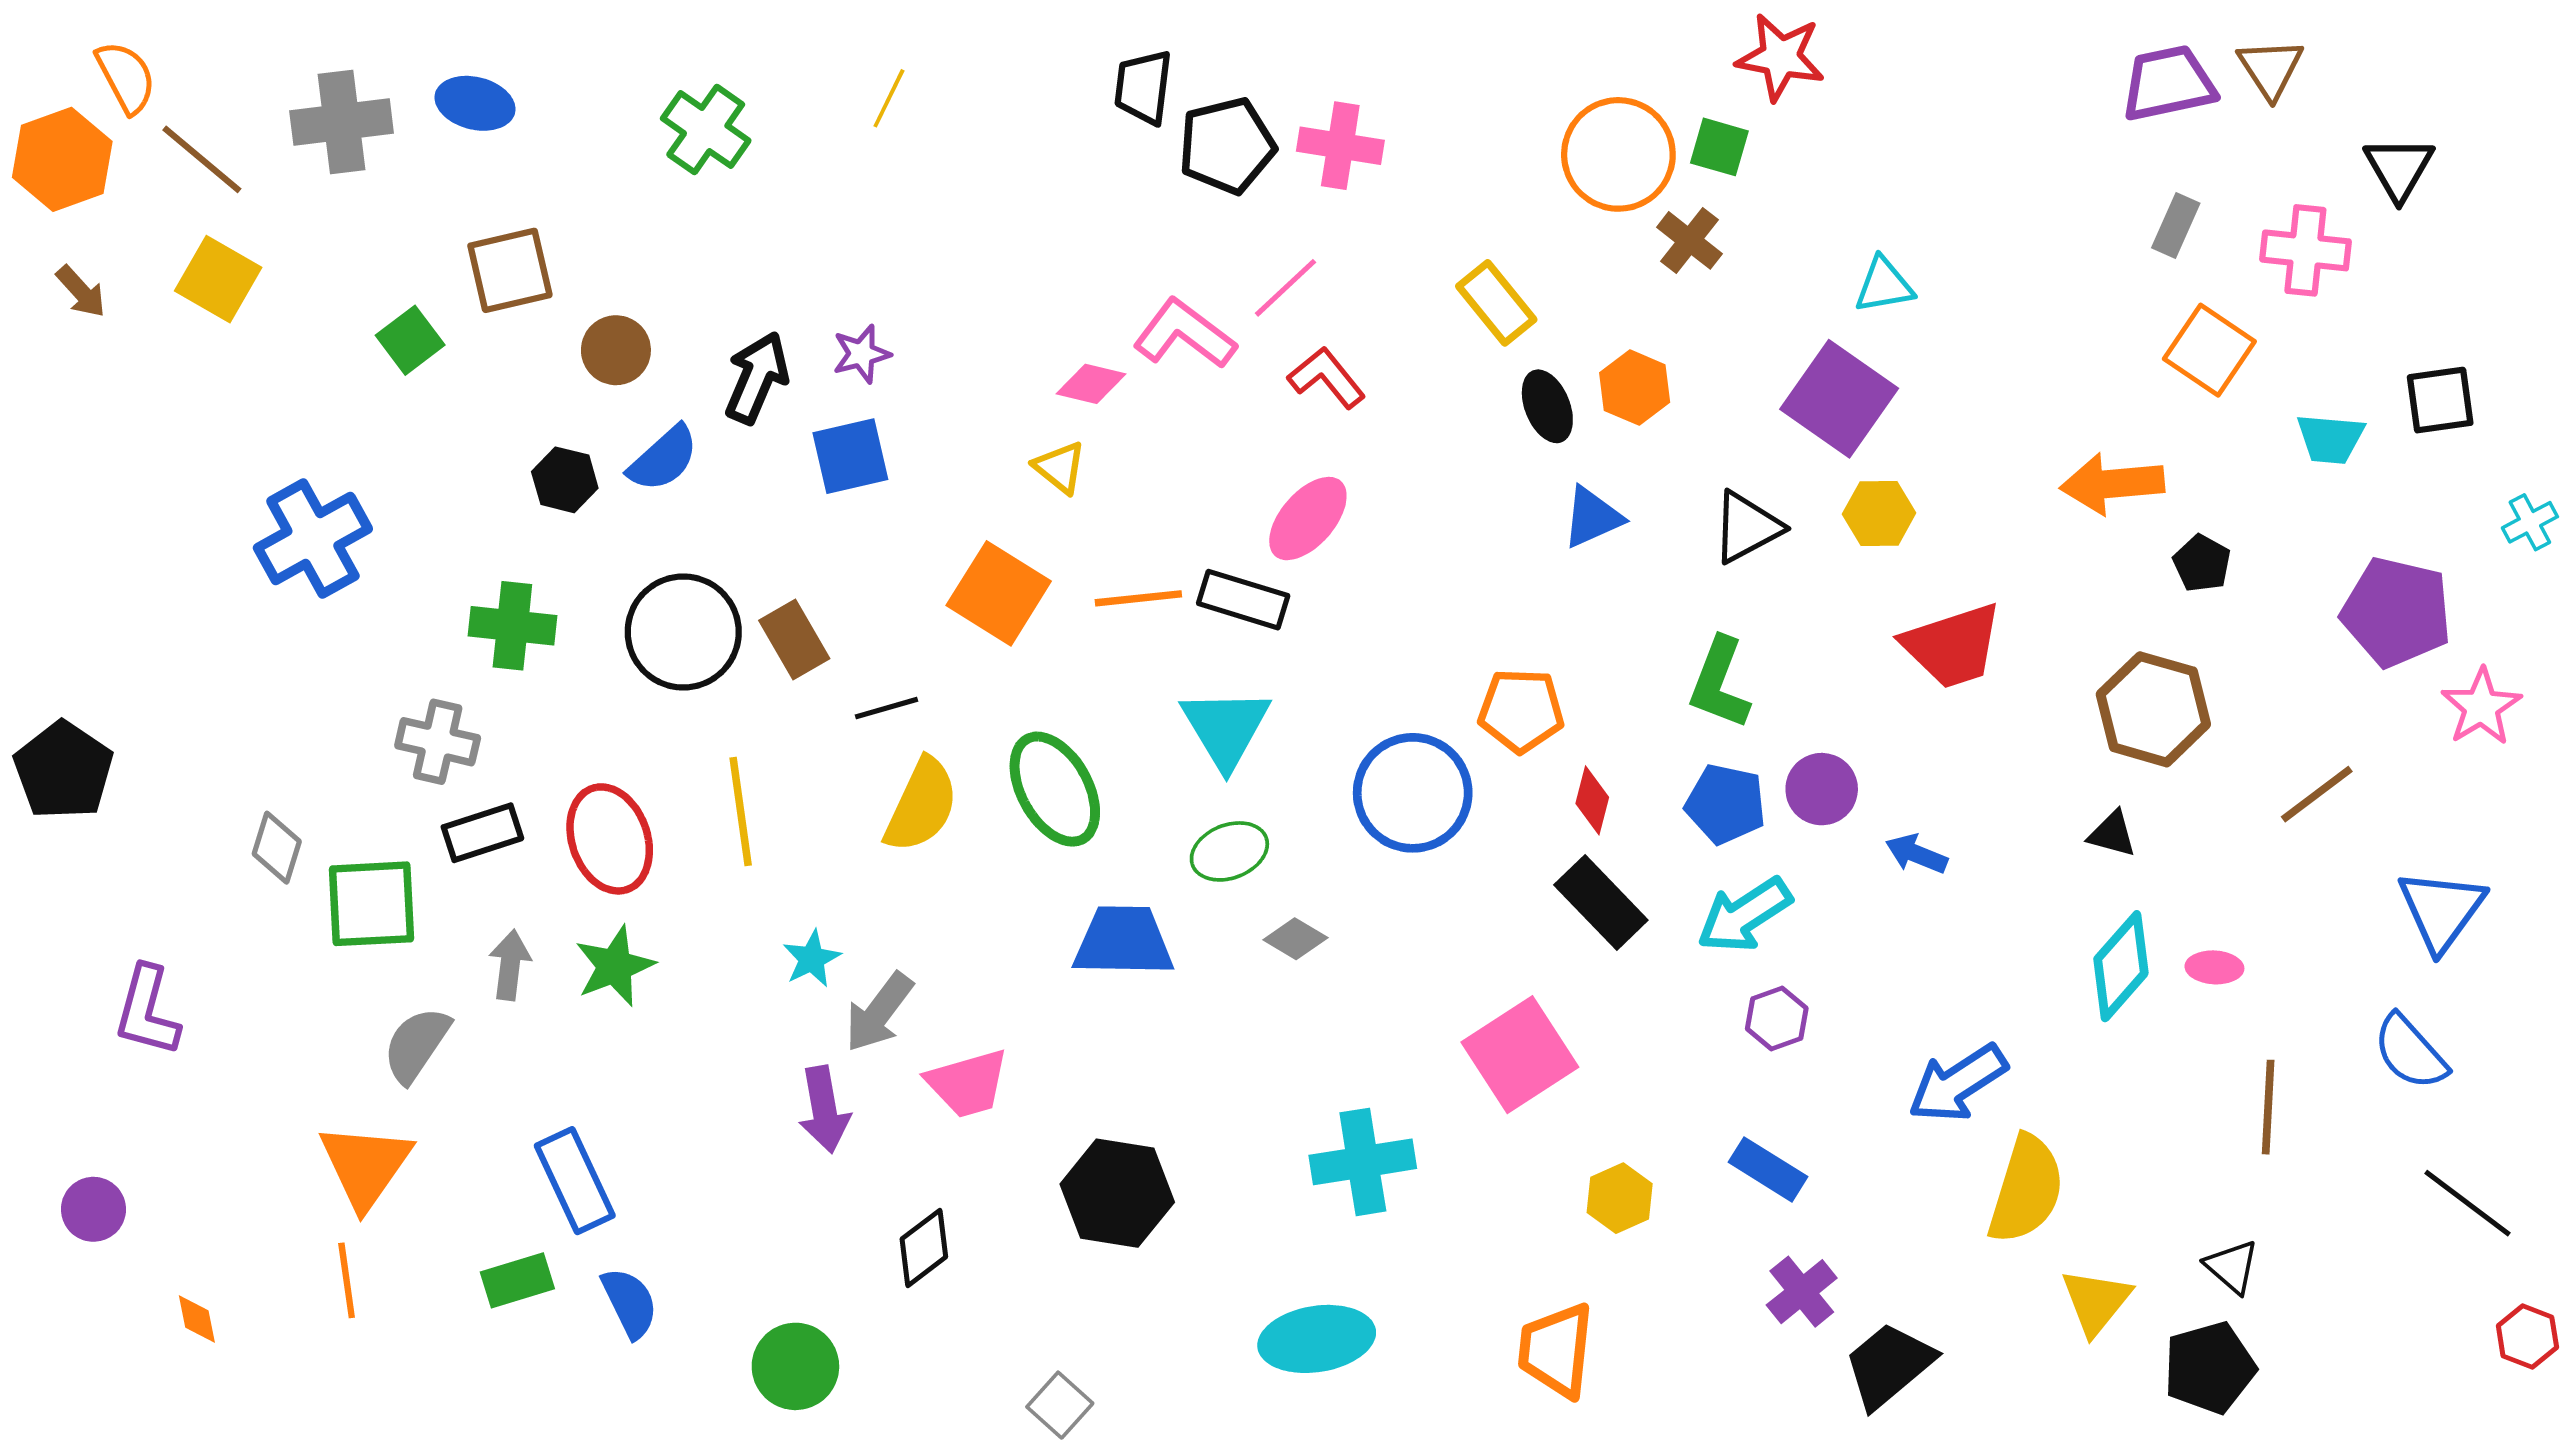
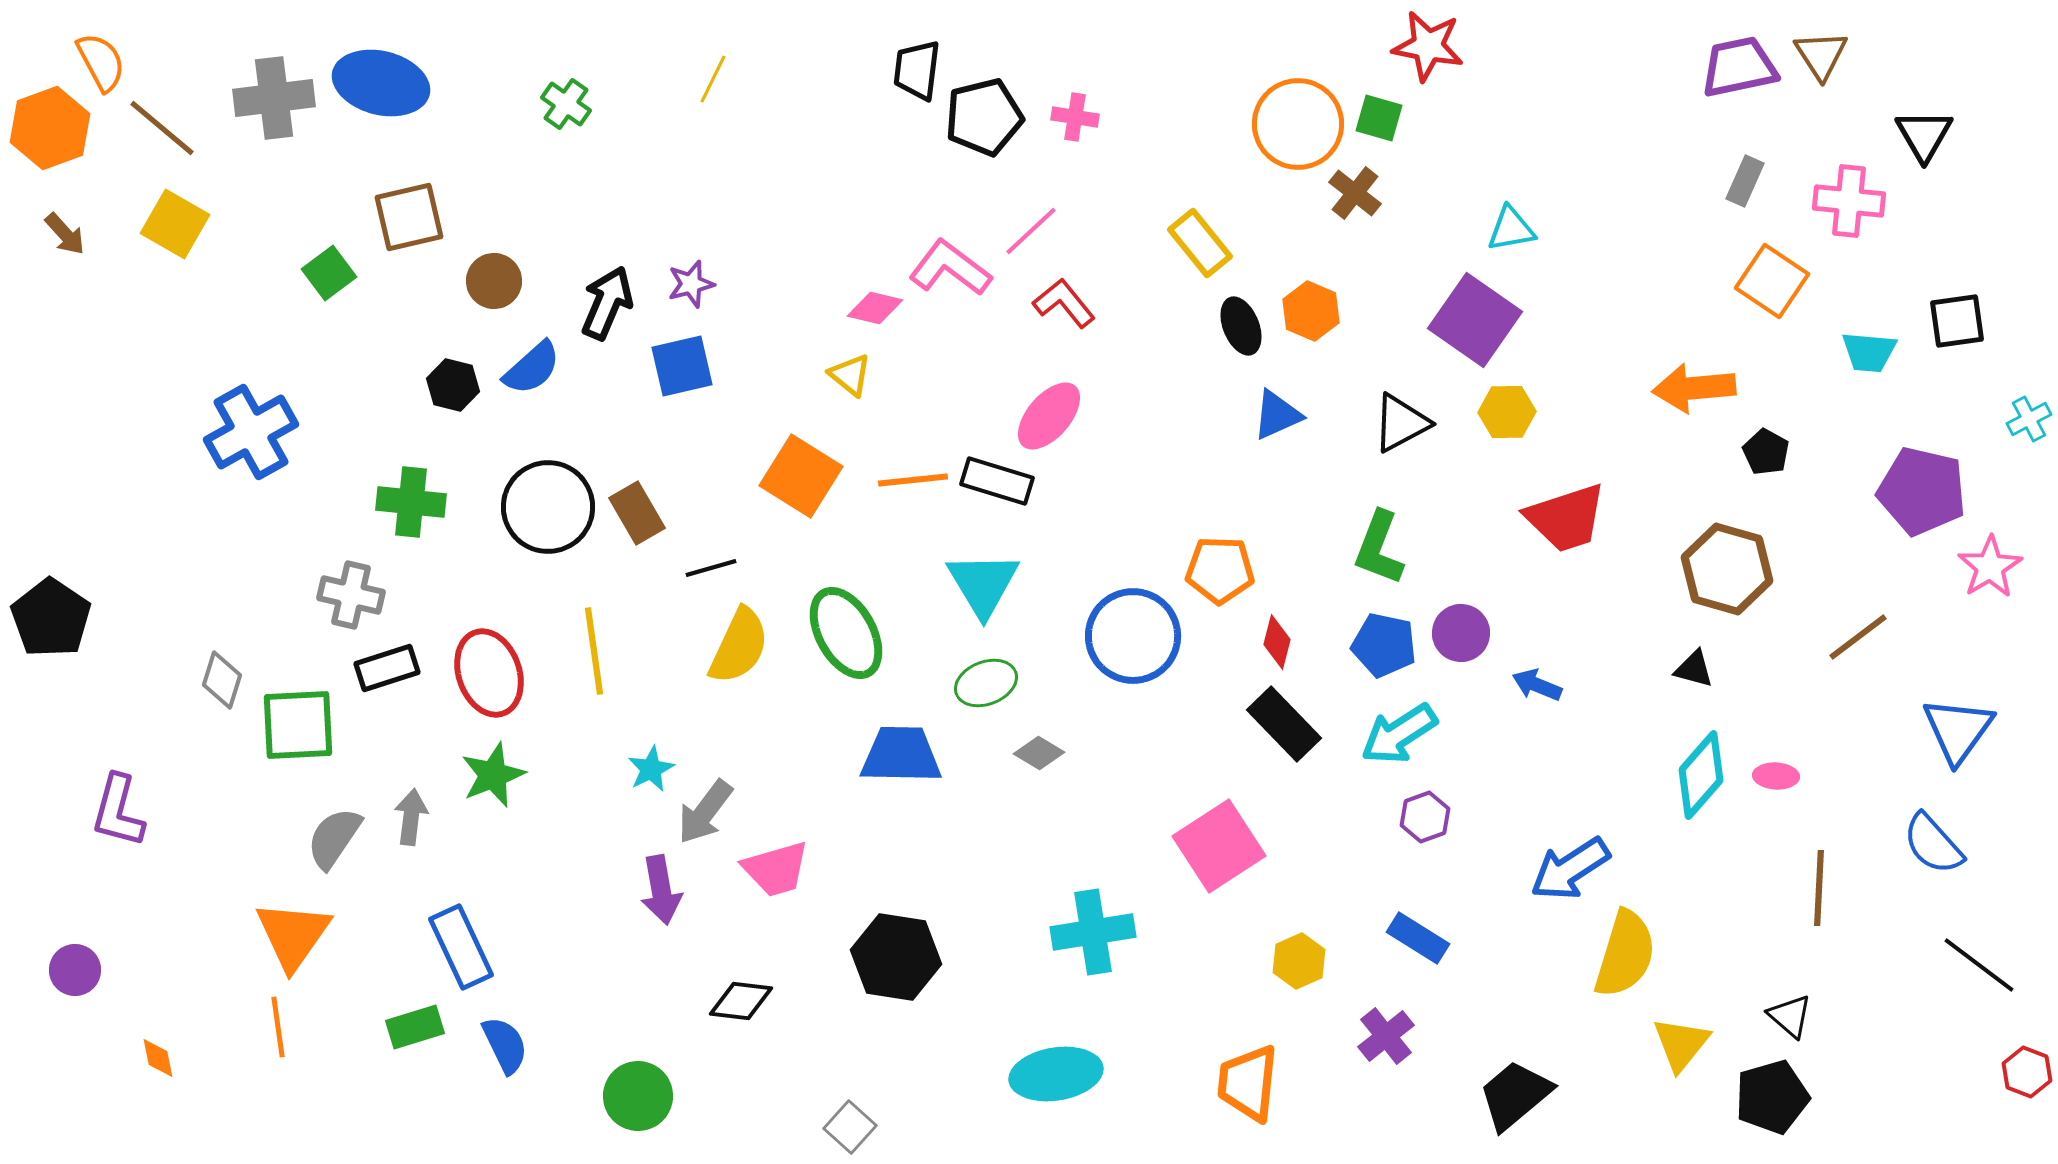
blue ellipse: (475, 103) -> (381, 83), size x1.5
green cross: (706, 129) -> (566, 104), size x0.7
pink cross: (1340, 146) -> (1075, 117), size x0.7
gray arrow: (510, 965) -> (411, 817), moved
black diamond: (924, 1248) -> (741, 1001), turned 44
purple cross: (1802, 1292) -> (1386, 1036), moved

